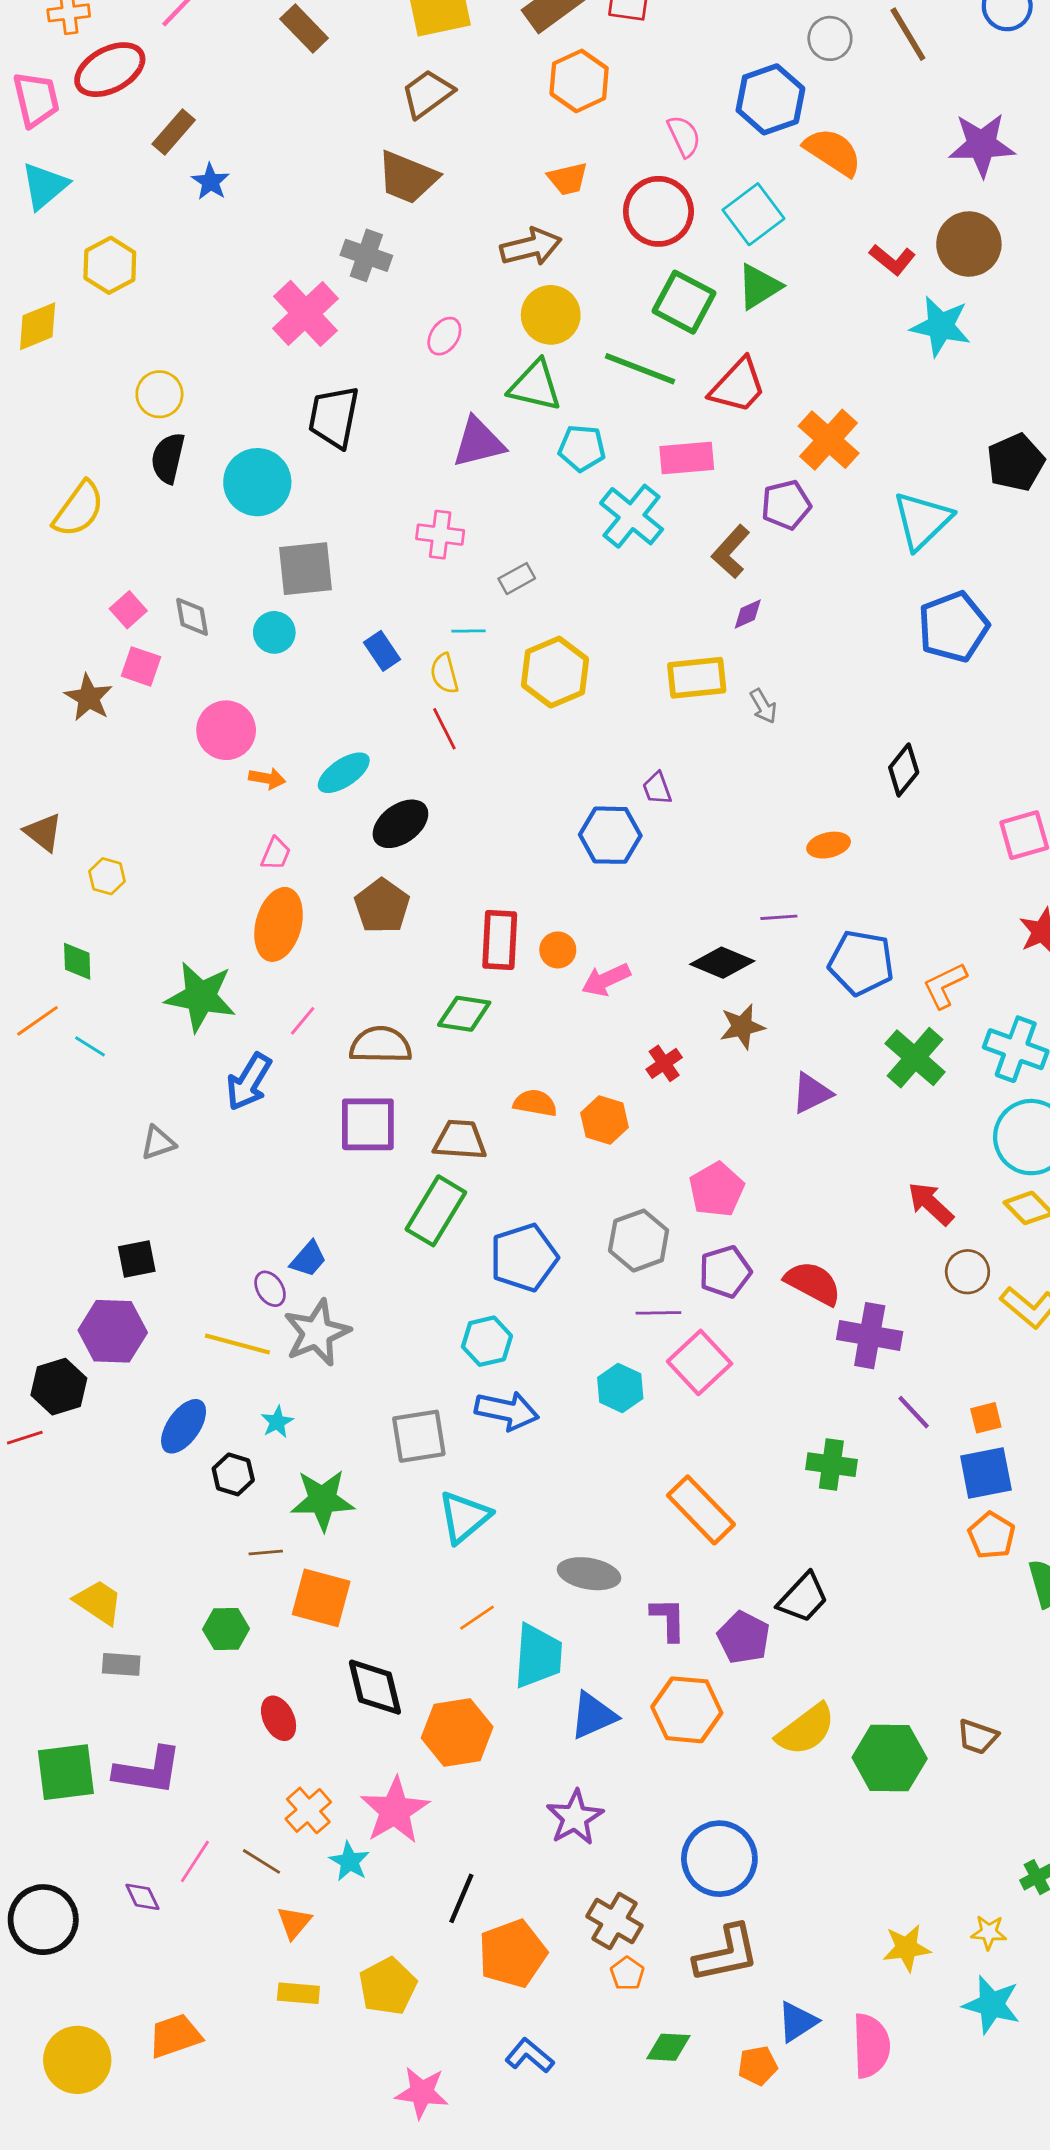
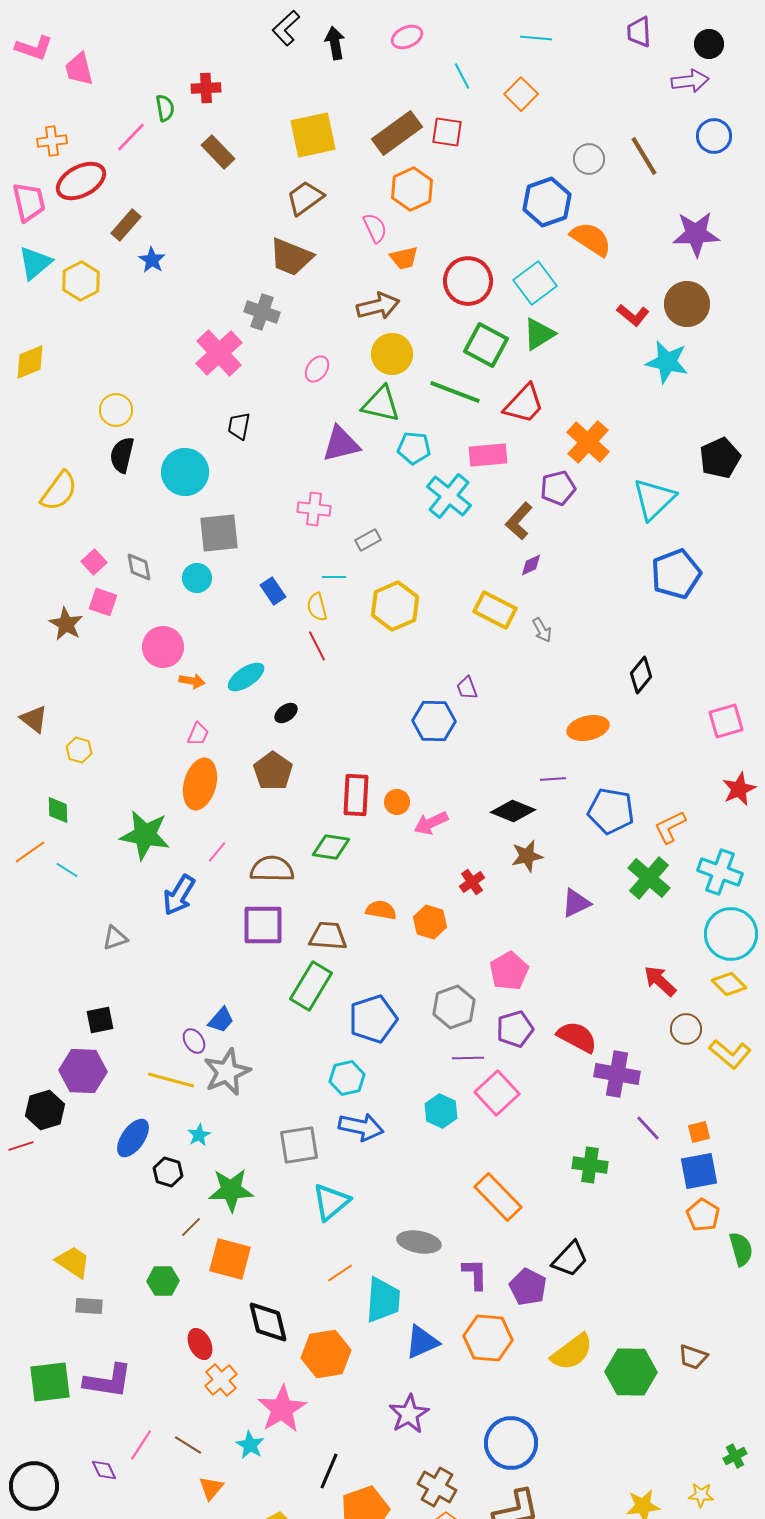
pink semicircle: (684, 136) -> (375, 228), moved
yellow hexagon: (110, 265) -> (81, 281), moved
black trapezoid: (334, 417) -> (239, 426), size x0.6
yellow rectangle: (697, 678) -> (495, 610), turned 33
black ellipse: (400, 824) -> (286, 713), size x0.6
orange ellipse: (829, 845) -> (588, 728), size x1.4
brown line: (266, 1552) -> (191, 1227), turned -40
orange cross: (308, 1810) -> (221, 1380), moved

